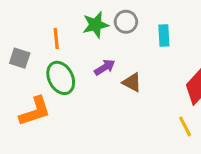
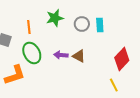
gray circle: (126, 22) -> (82, 24), moved
purple arrow: (105, 67) -> (61, 55), moved, turned -144

